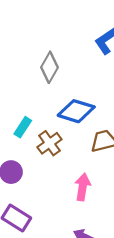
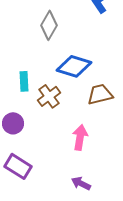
cyan rectangle: (23, 127) -> (24, 81), turned -36

